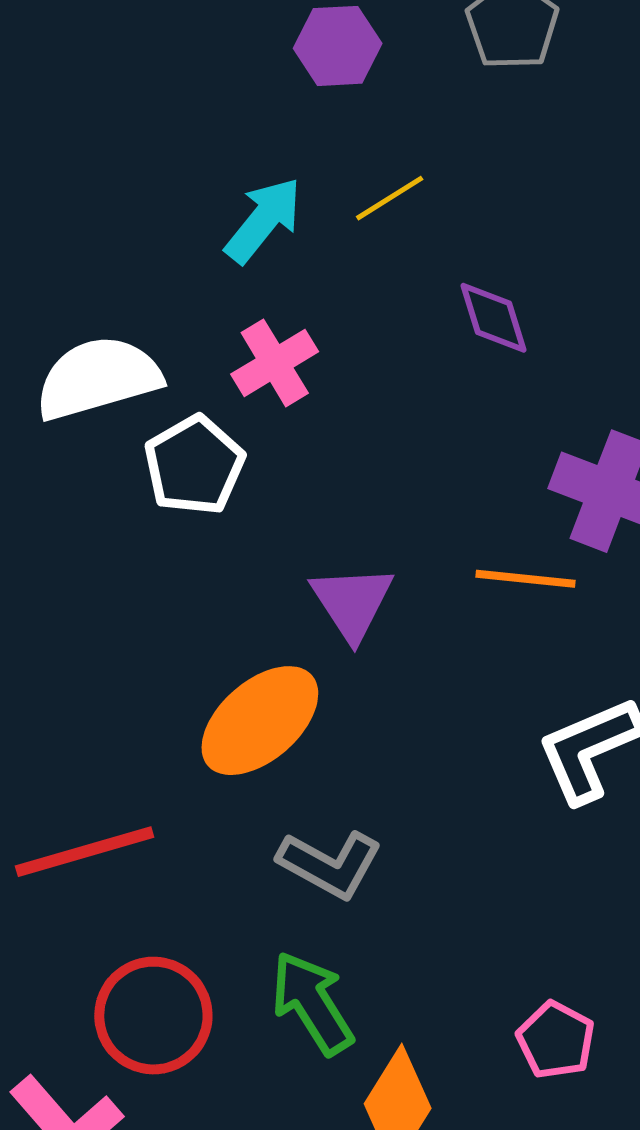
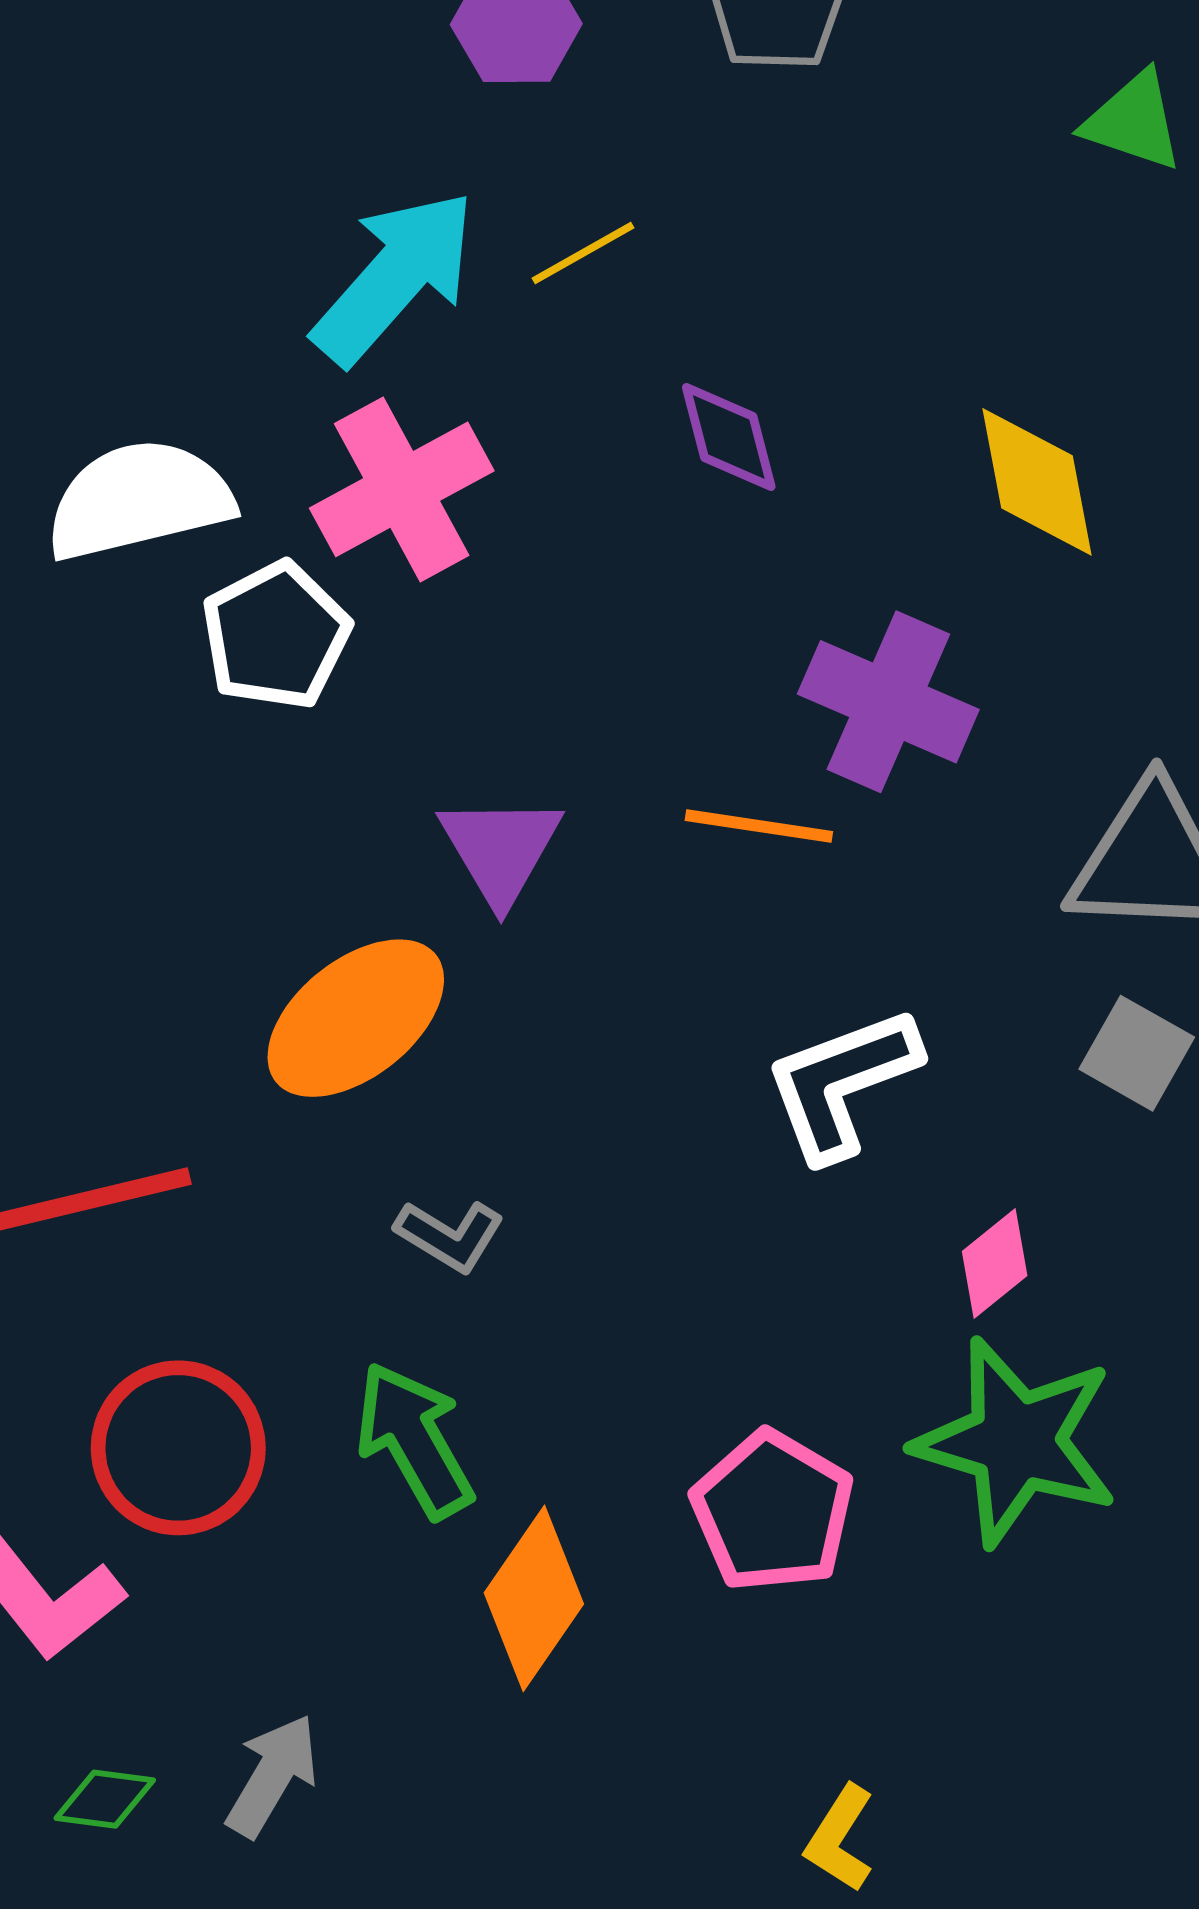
cyan arrow: (263, 220) -> (395, 277), size x1.4
pink cross: (275, 363) -> (402, 489), size x1.4
gray L-shape: (330, 864) -> (450, 1236), size x0.7
pink pentagon: (556, 1040) -> (773, 1511), size x1.4

